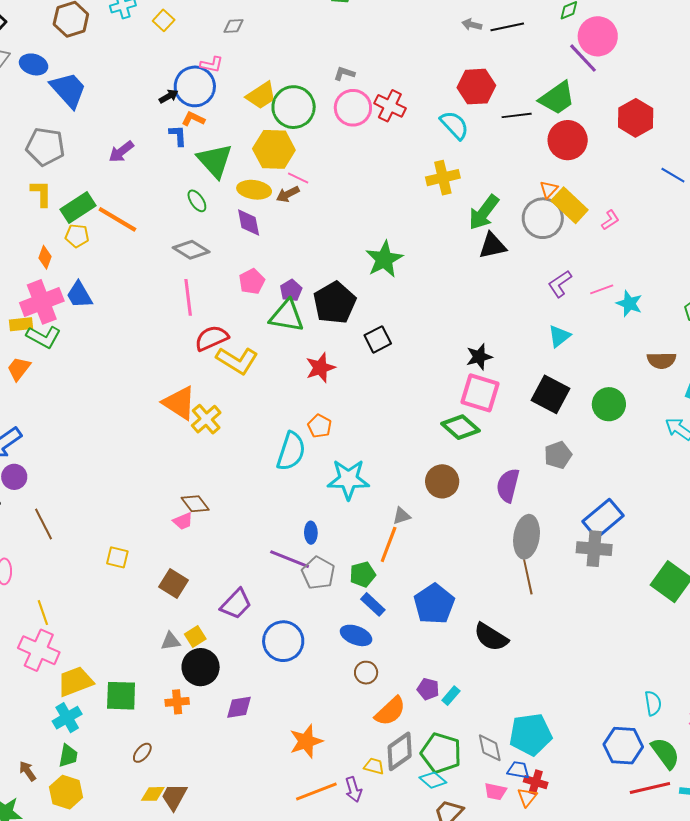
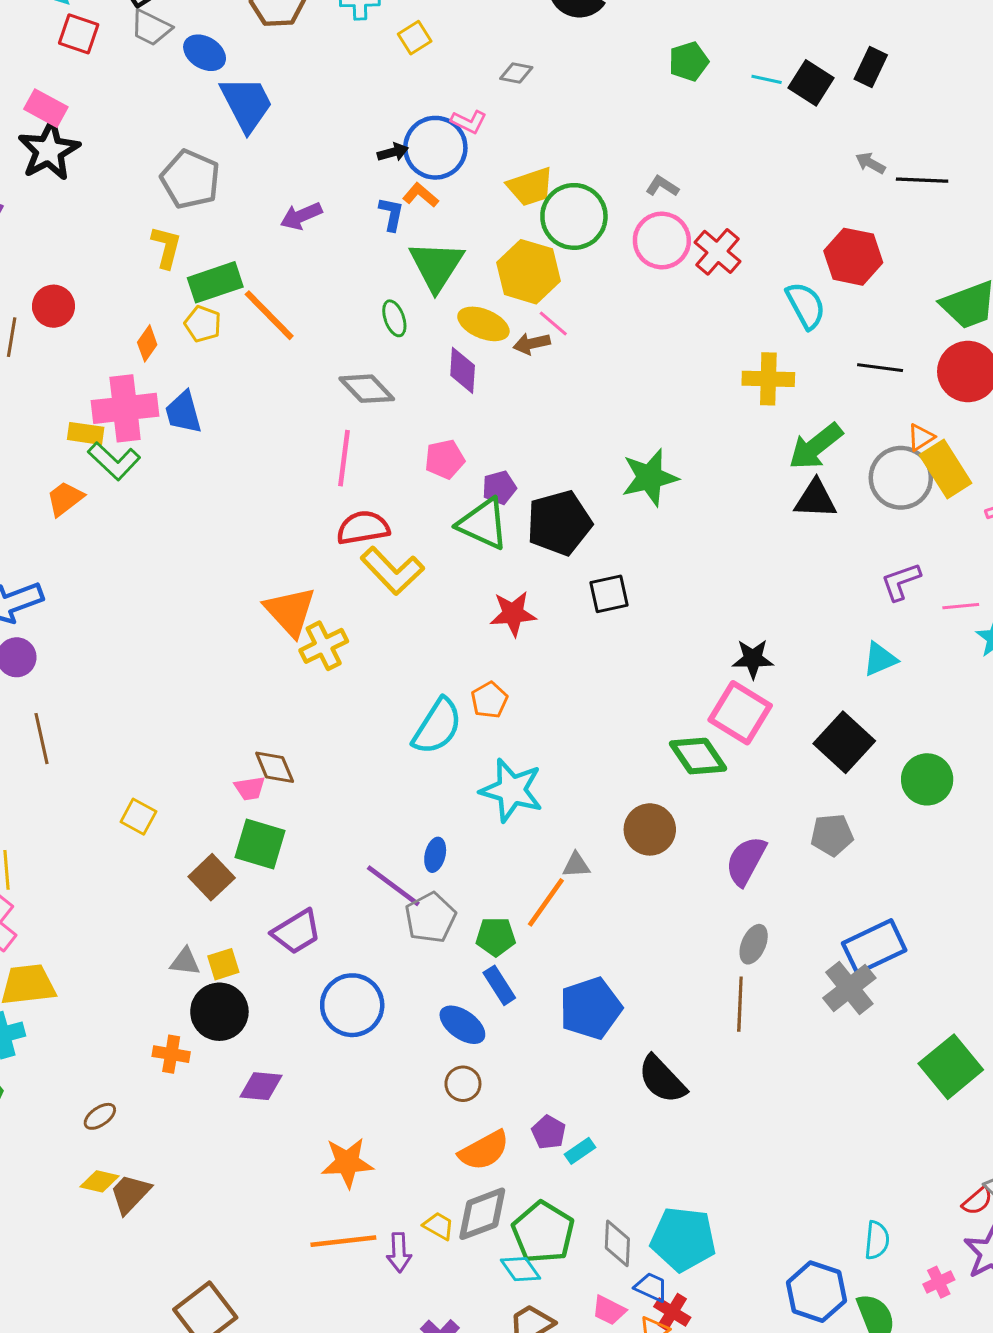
black line: (517, 115) -> (880, 368), moved
gray ellipse: (527, 537) -> (754, 944), size x0.6
gray cross: (594, 549) -> (849, 988), turned 32
green square: (121, 696) -> (260, 844), moved

